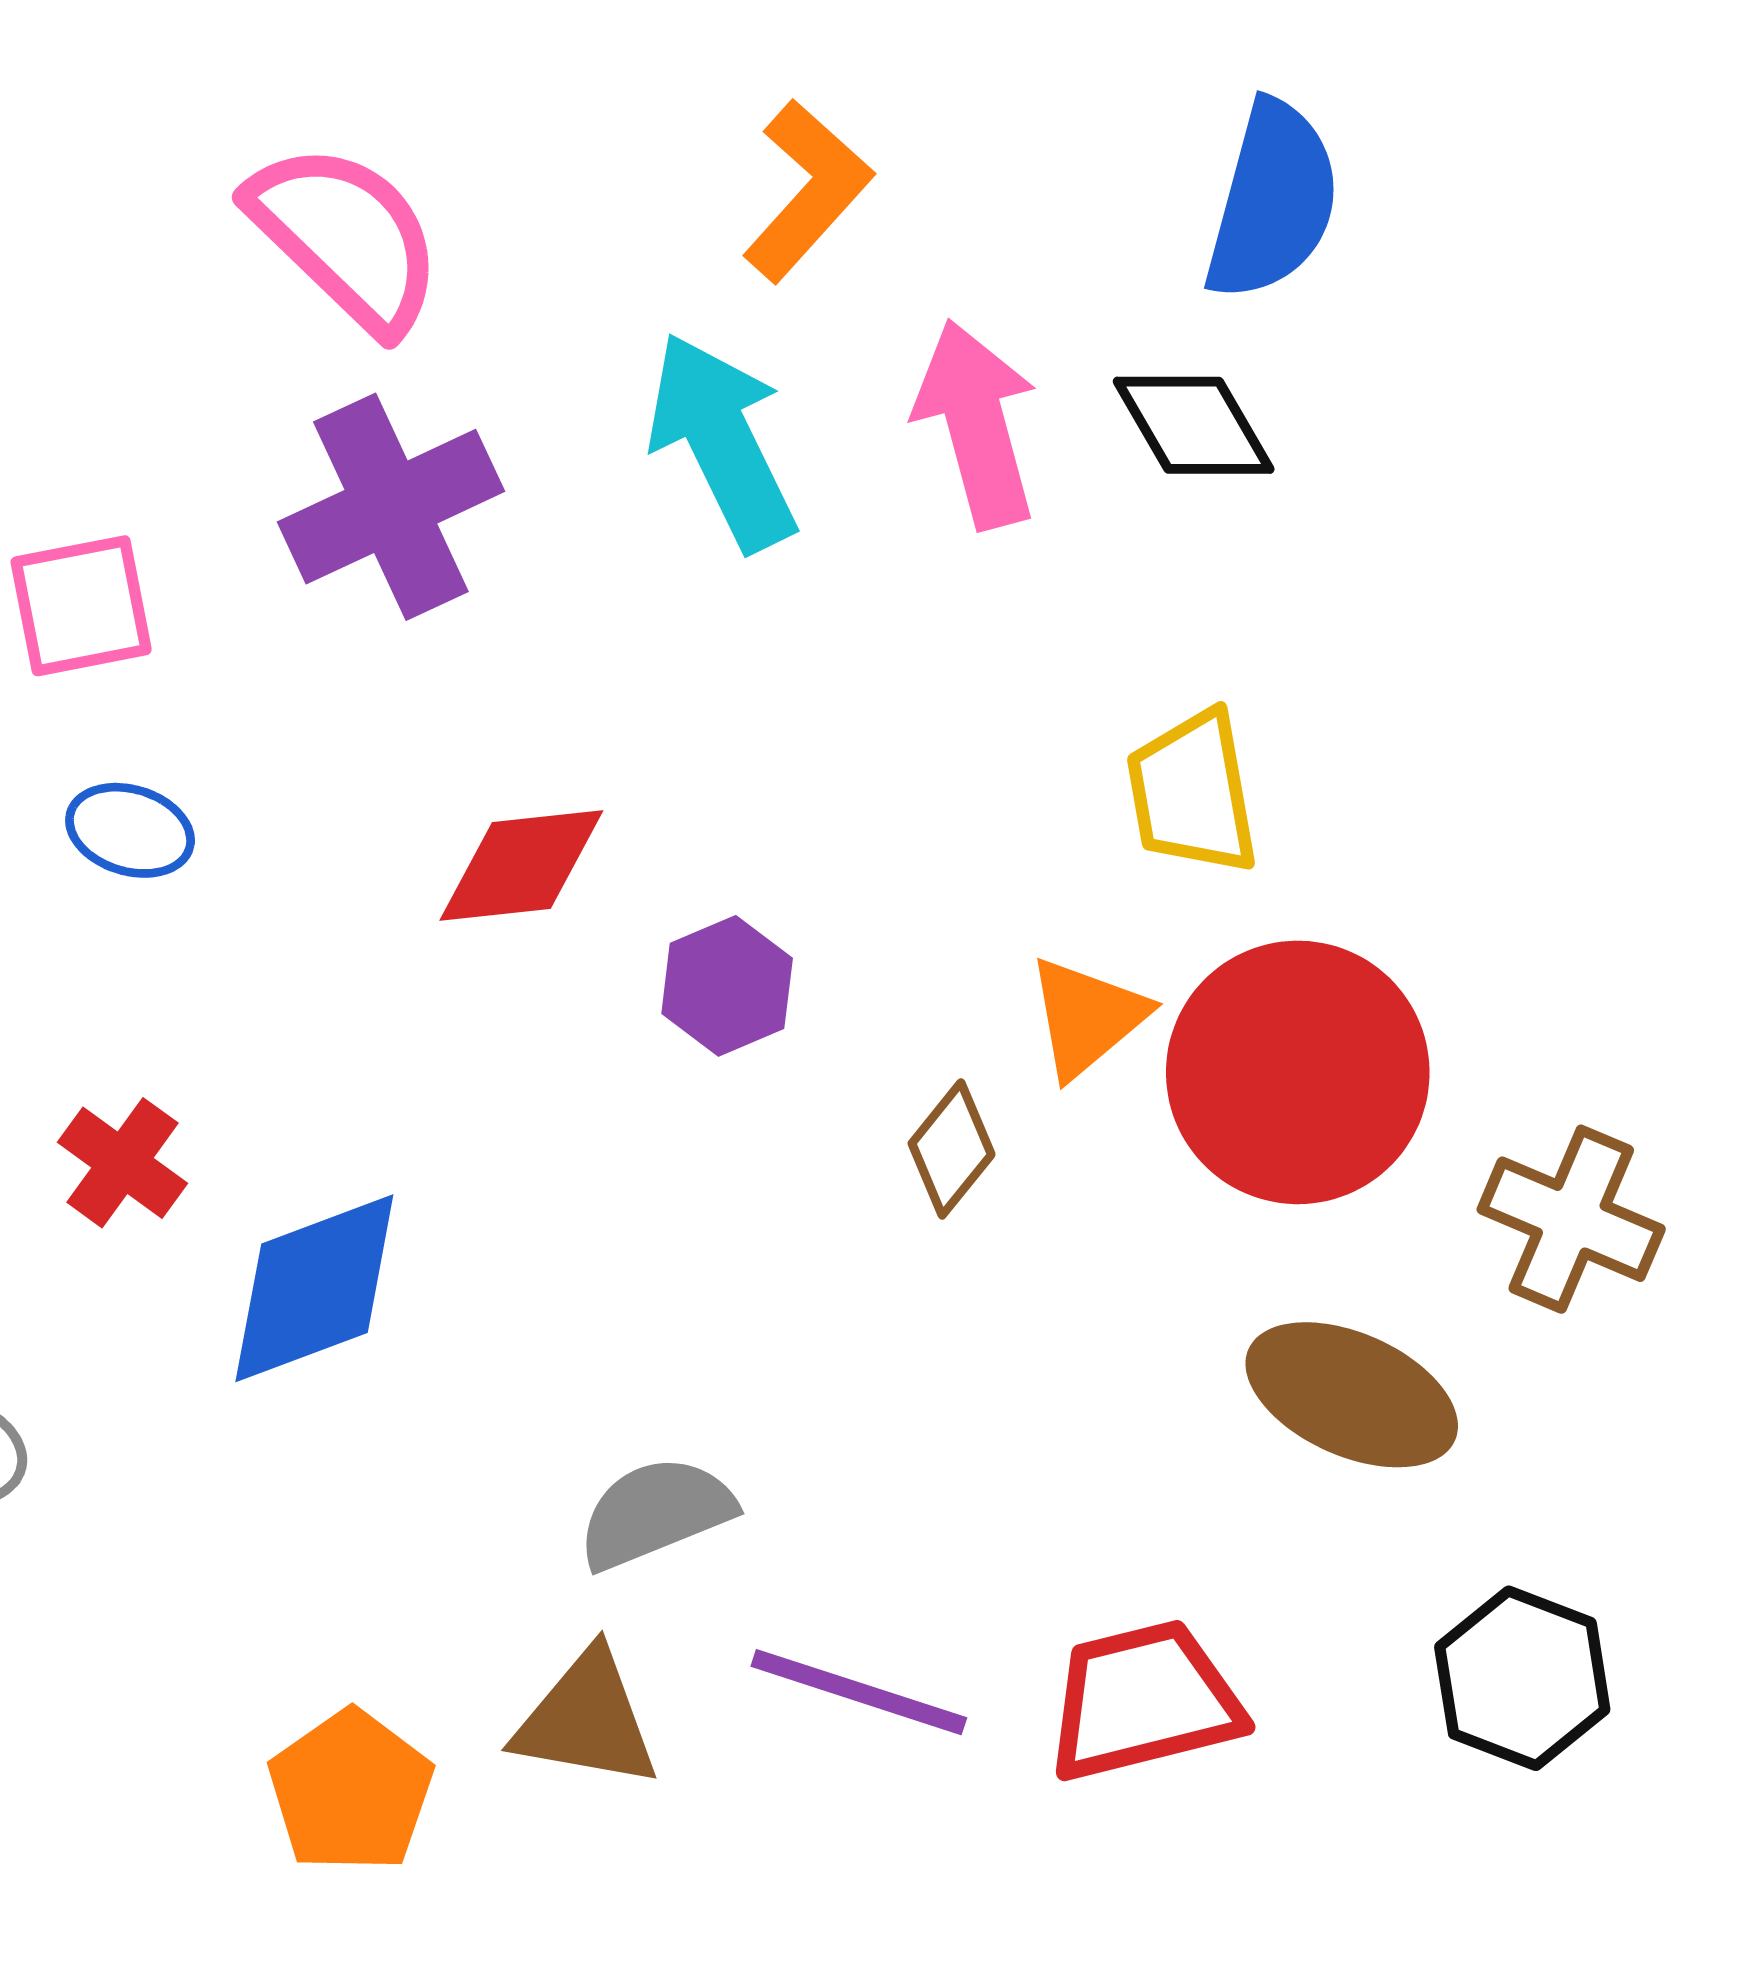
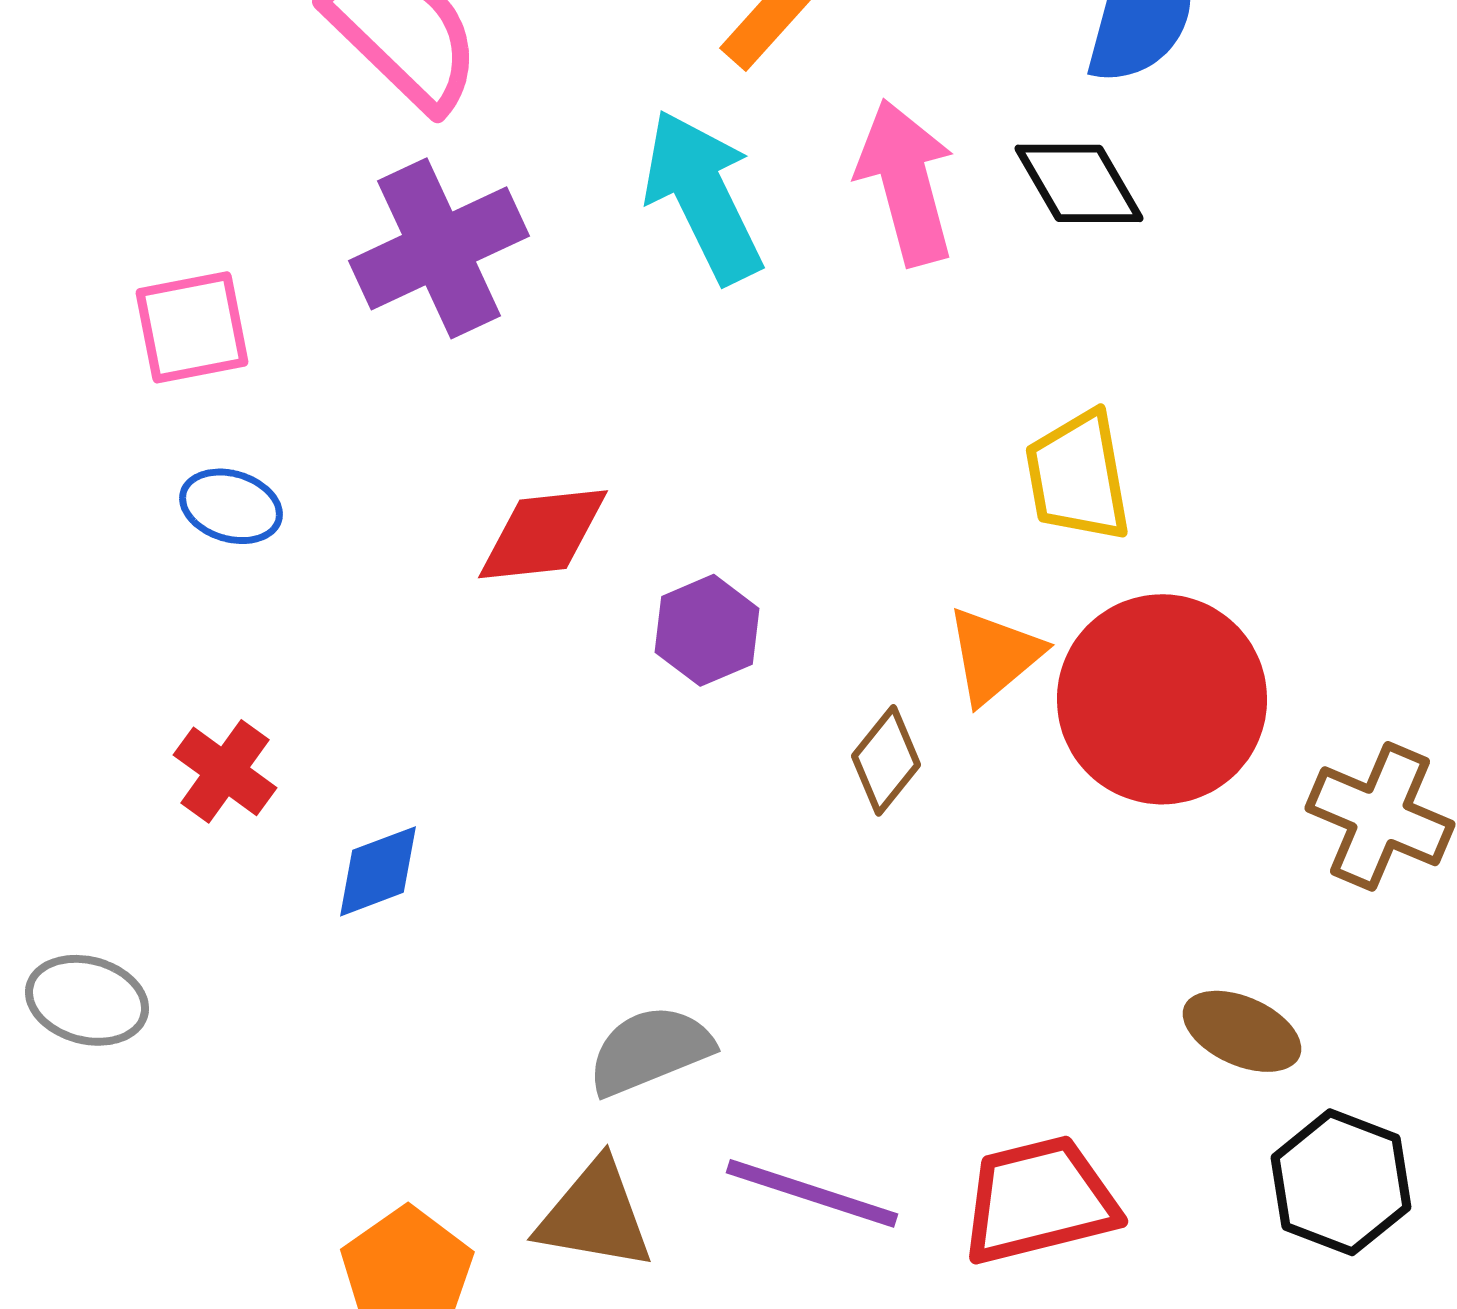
blue diamond: (314, 1288) -> (378, 871), size x0.6
brown ellipse: (1352, 1395) -> (1242, 1031), moved, size x0.7

